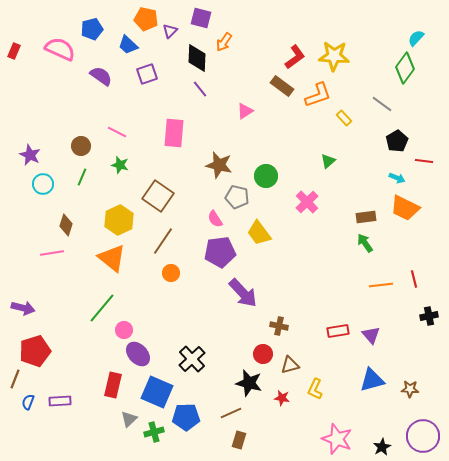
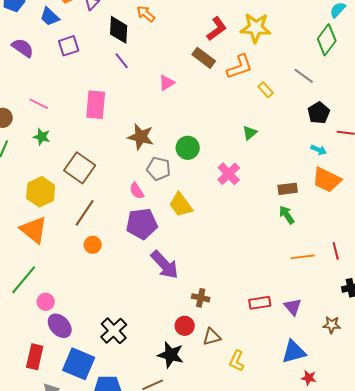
orange arrow: (224, 42) -> (146, 14), turned 96
brown star: (410, 389) -> (332, 325), moved
red star: (282, 398) -> (309, 378), moved

